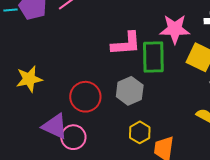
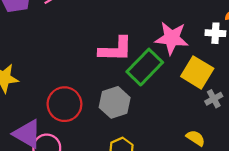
green rectangle: (153, 57) -> (145, 67), turned 40

